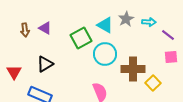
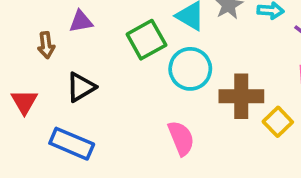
purple triangle: (45, 28) -> (81, 21), turned -40
brown arrow: (25, 30) -> (46, 45), moved

